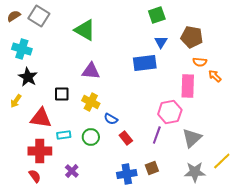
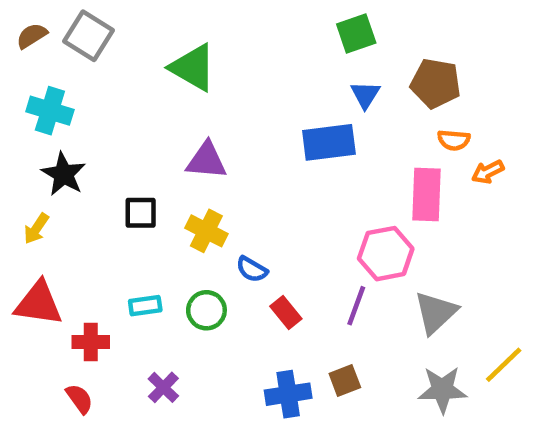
orange arrow: (215, 76) -> (488, 172), turned -72
red triangle: (41, 118) -> (39, 303), moved
red cross: (40, 151) -> (91, 342), size x0.7

